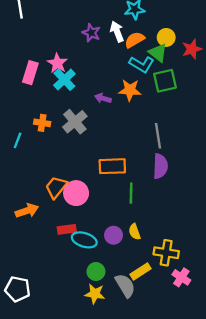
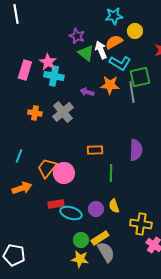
white arrow: (117, 32) -> (101, 50), moved
yellow circle: (166, 37) -> (135, 31), moved
green triangle: (158, 53) -> (86, 53), moved
cyan cross: (64, 80) -> (54, 76), turned -36
gray line: (158, 136) -> (132, 92), moved
cyan line: (18, 140) -> (19, 156), moved
orange rectangle: (112, 166) -> (95, 150), size x0.7
yellow rectangle: (140, 271) -> (100, 238), moved

